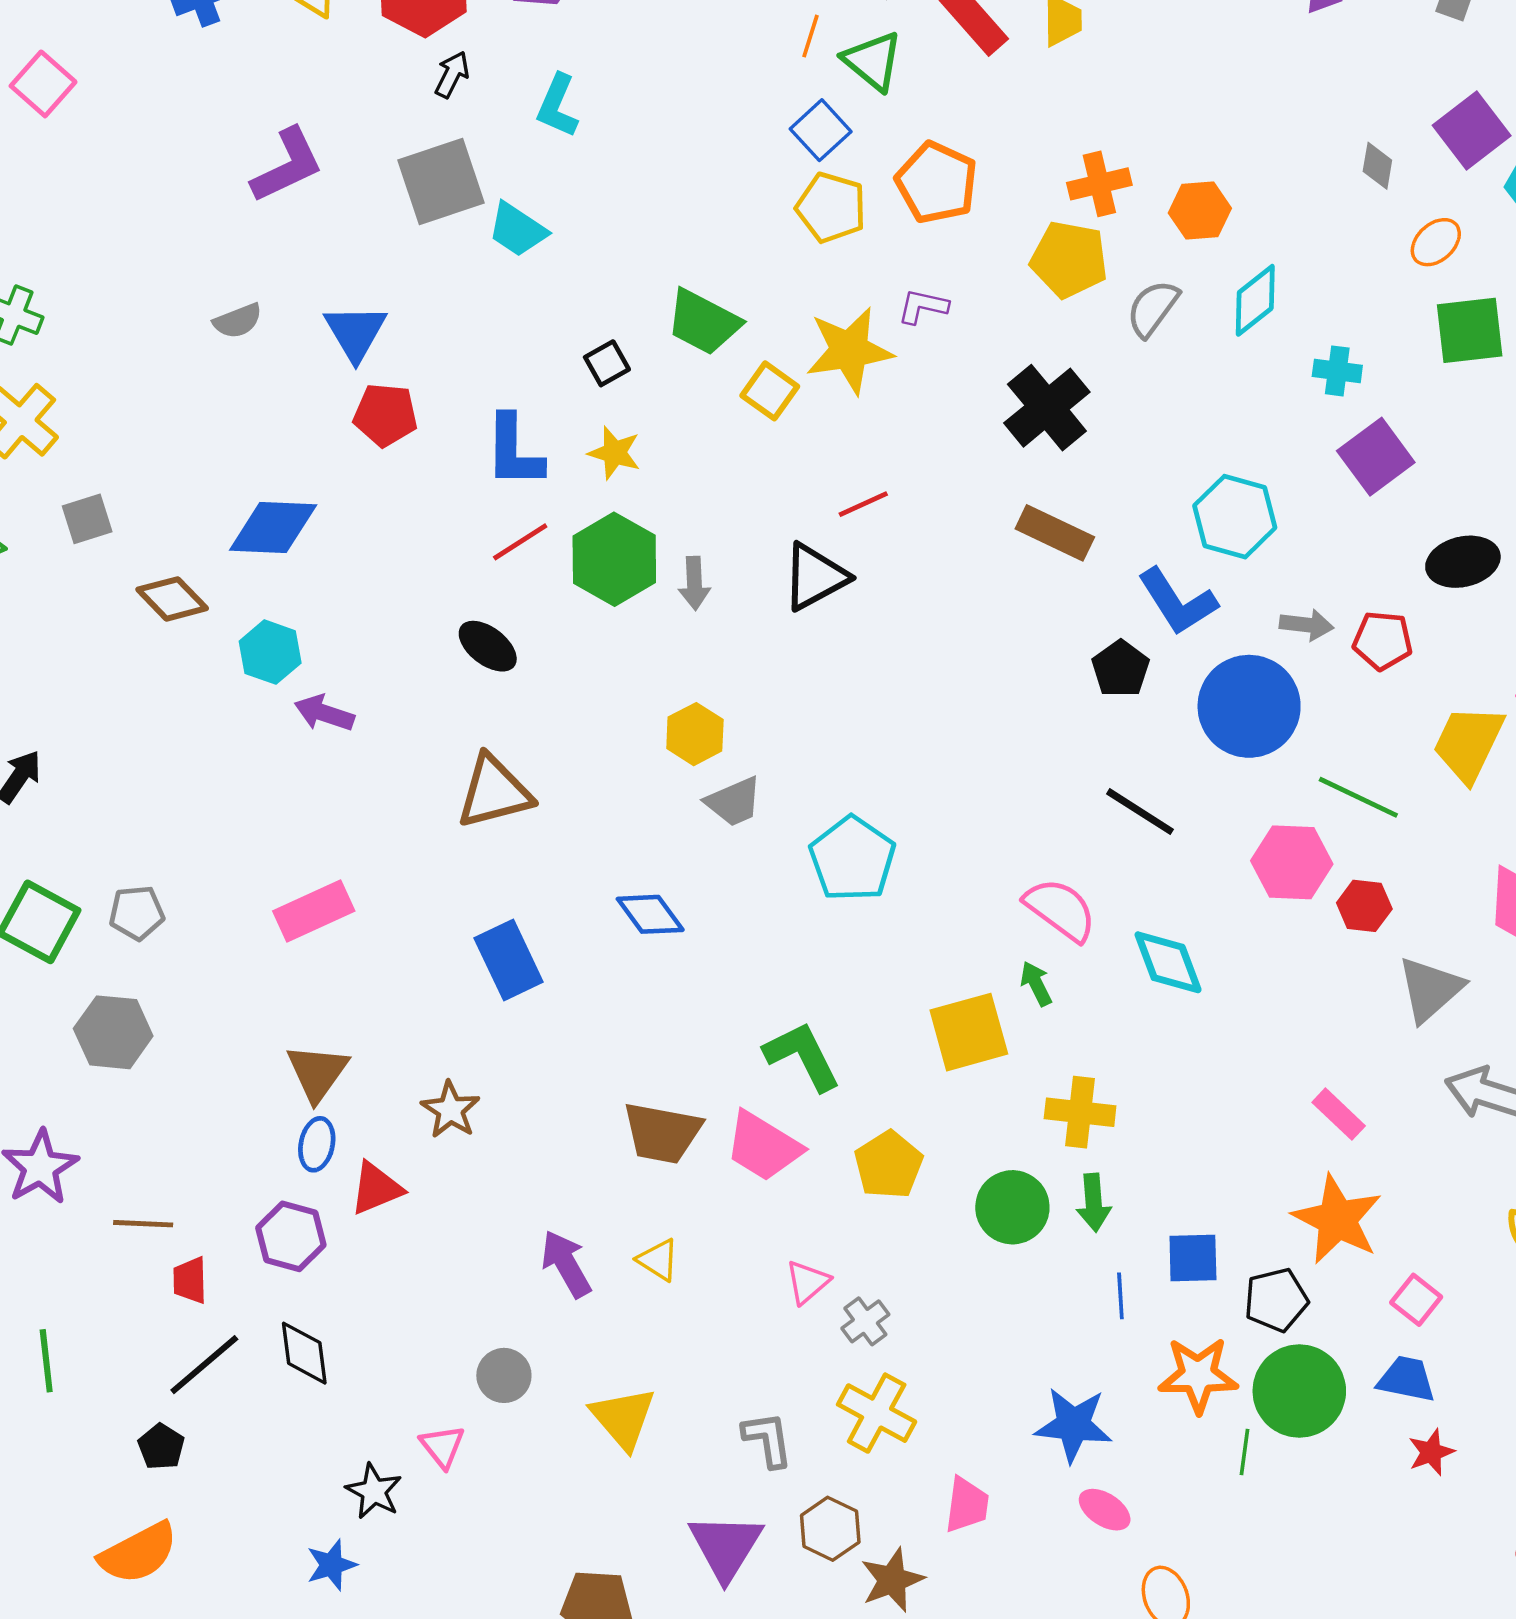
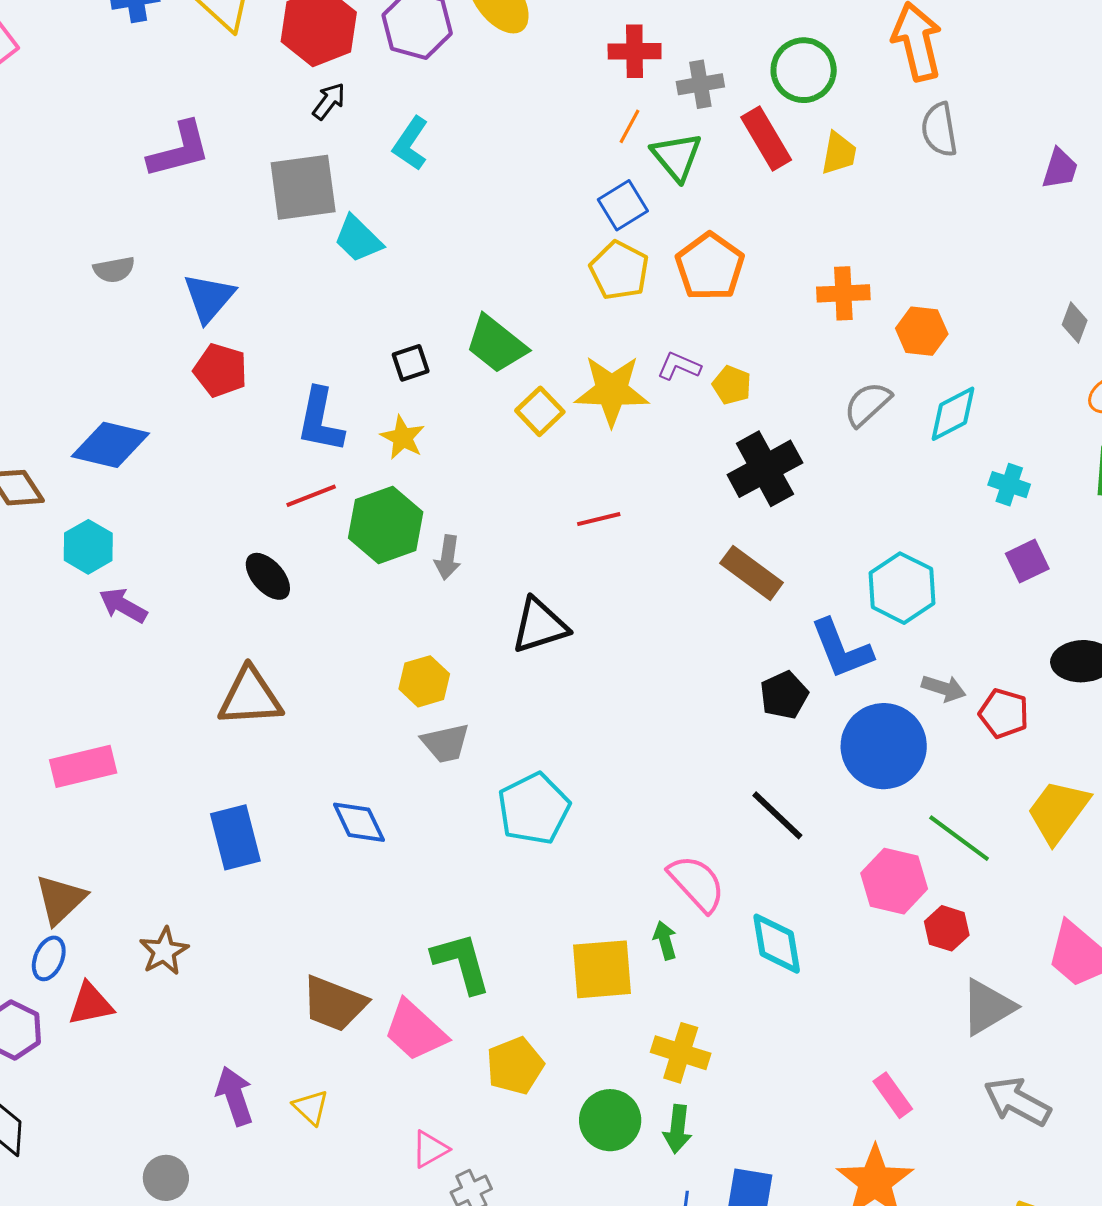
yellow pentagon: (1069, 259) -> (732, 385), moved, size x0.6
purple square: (1376, 457) -> (1027, 561), size x0.7
black triangle: (815, 577) -> (540, 626), moved

